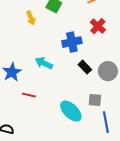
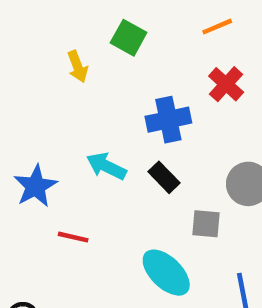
black rectangle: (85, 67) -> (164, 177), moved
gray square: (95, 100) -> (206, 224), moved

